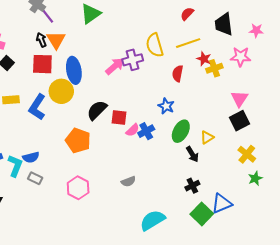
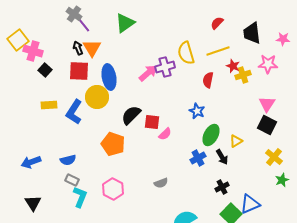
black square: (240, 121) -> (267, 125), turned -36
blue cross: (146, 131) -> (198, 158), moved
cyan L-shape: (15, 166) -> (80, 197), moved

